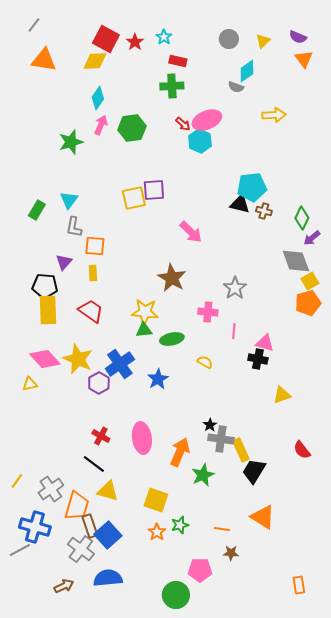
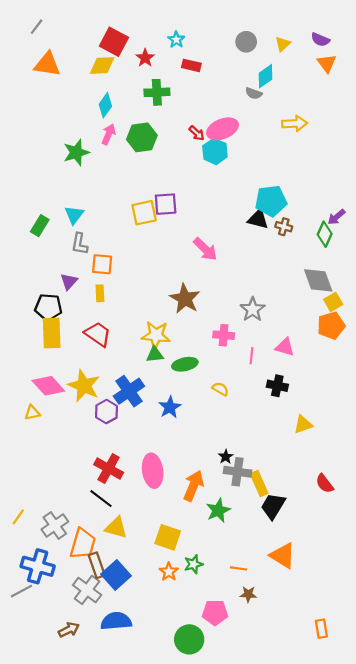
red star: (135, 42) -> (145, 58), moved
green cross: (172, 86) -> (157, 92), moved
purple arrow: (312, 238) -> (336, 217), moved
pink triangle: (265, 343) -> (285, 347), moved
red cross: (101, 436) -> (109, 469), size x1.5

